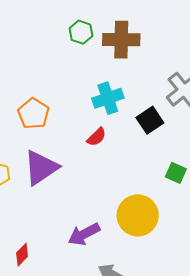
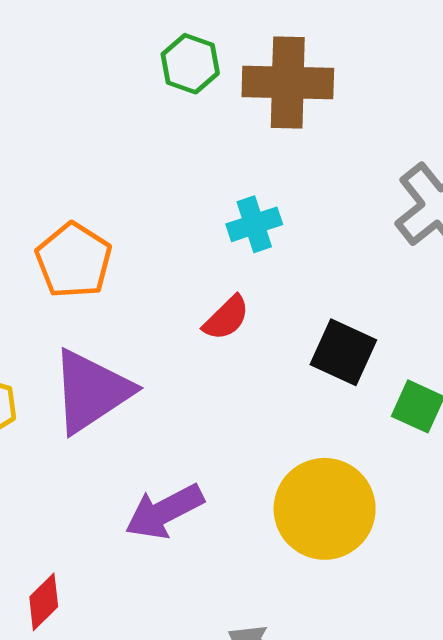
cyan cross: (108, 98) -> (254, 224), size x0.7
black square: (150, 120) -> (343, 352), moved, turned -32
purple arrow: (84, 234) -> (164, 511), moved

